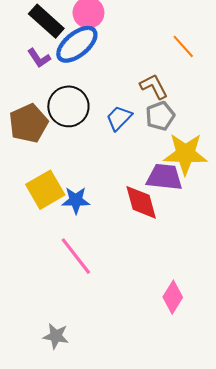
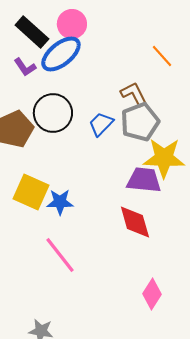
gray pentagon: (160, 116) -> (140, 122), size x1.4
yellow square: (45, 190) -> (31, 192), turned -36
red diamond: (141, 202) -> (135, 222), moved

